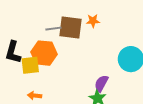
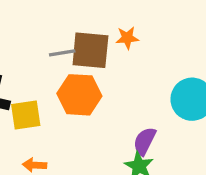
orange hexagon: (44, 53) -> (79, 95), moved

